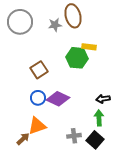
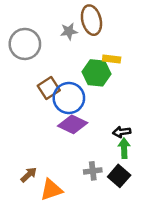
gray circle: (20, 22) -> (25, 44), moved
blue circle: (38, 98) -> (69, 98), moved, size x1.6
black arrow: (103, 99) -> (122, 132), moved
orange triangle: (37, 126) -> (51, 190), moved

